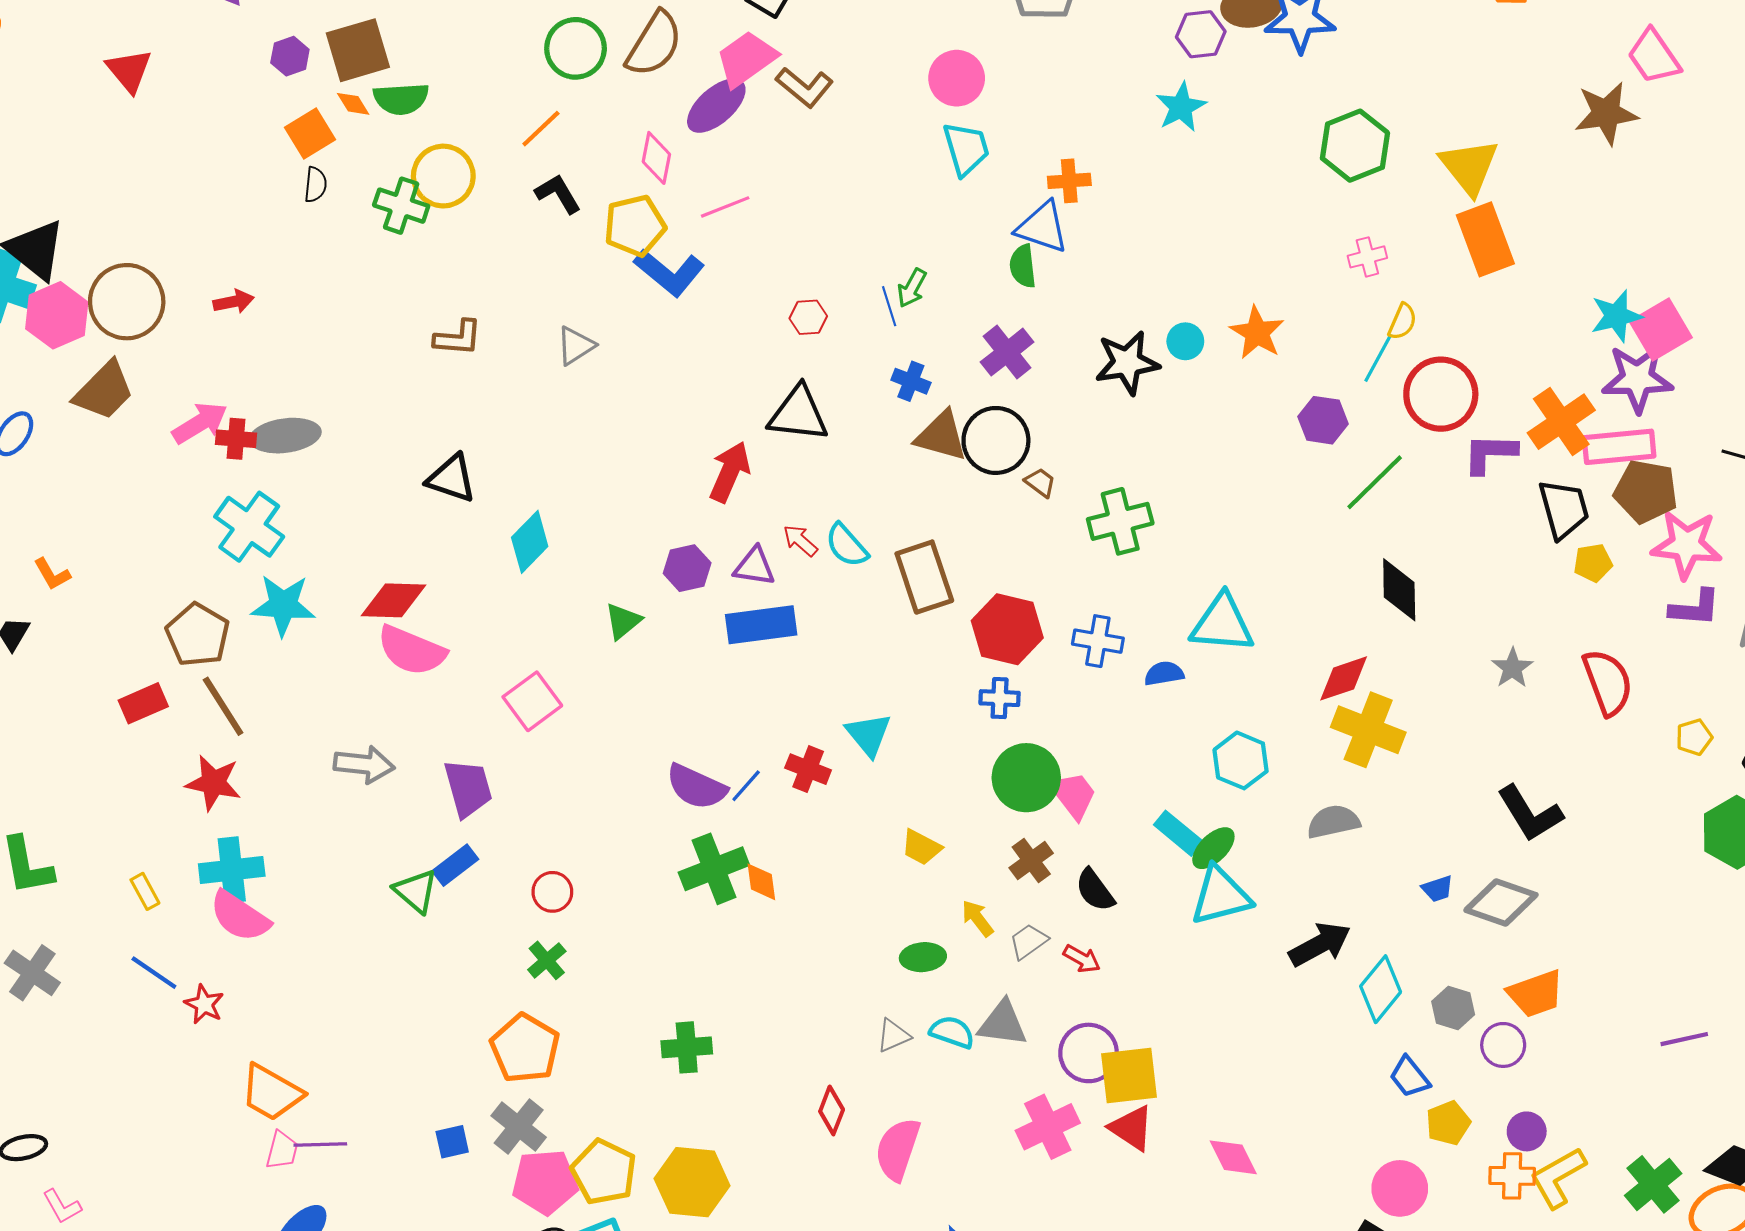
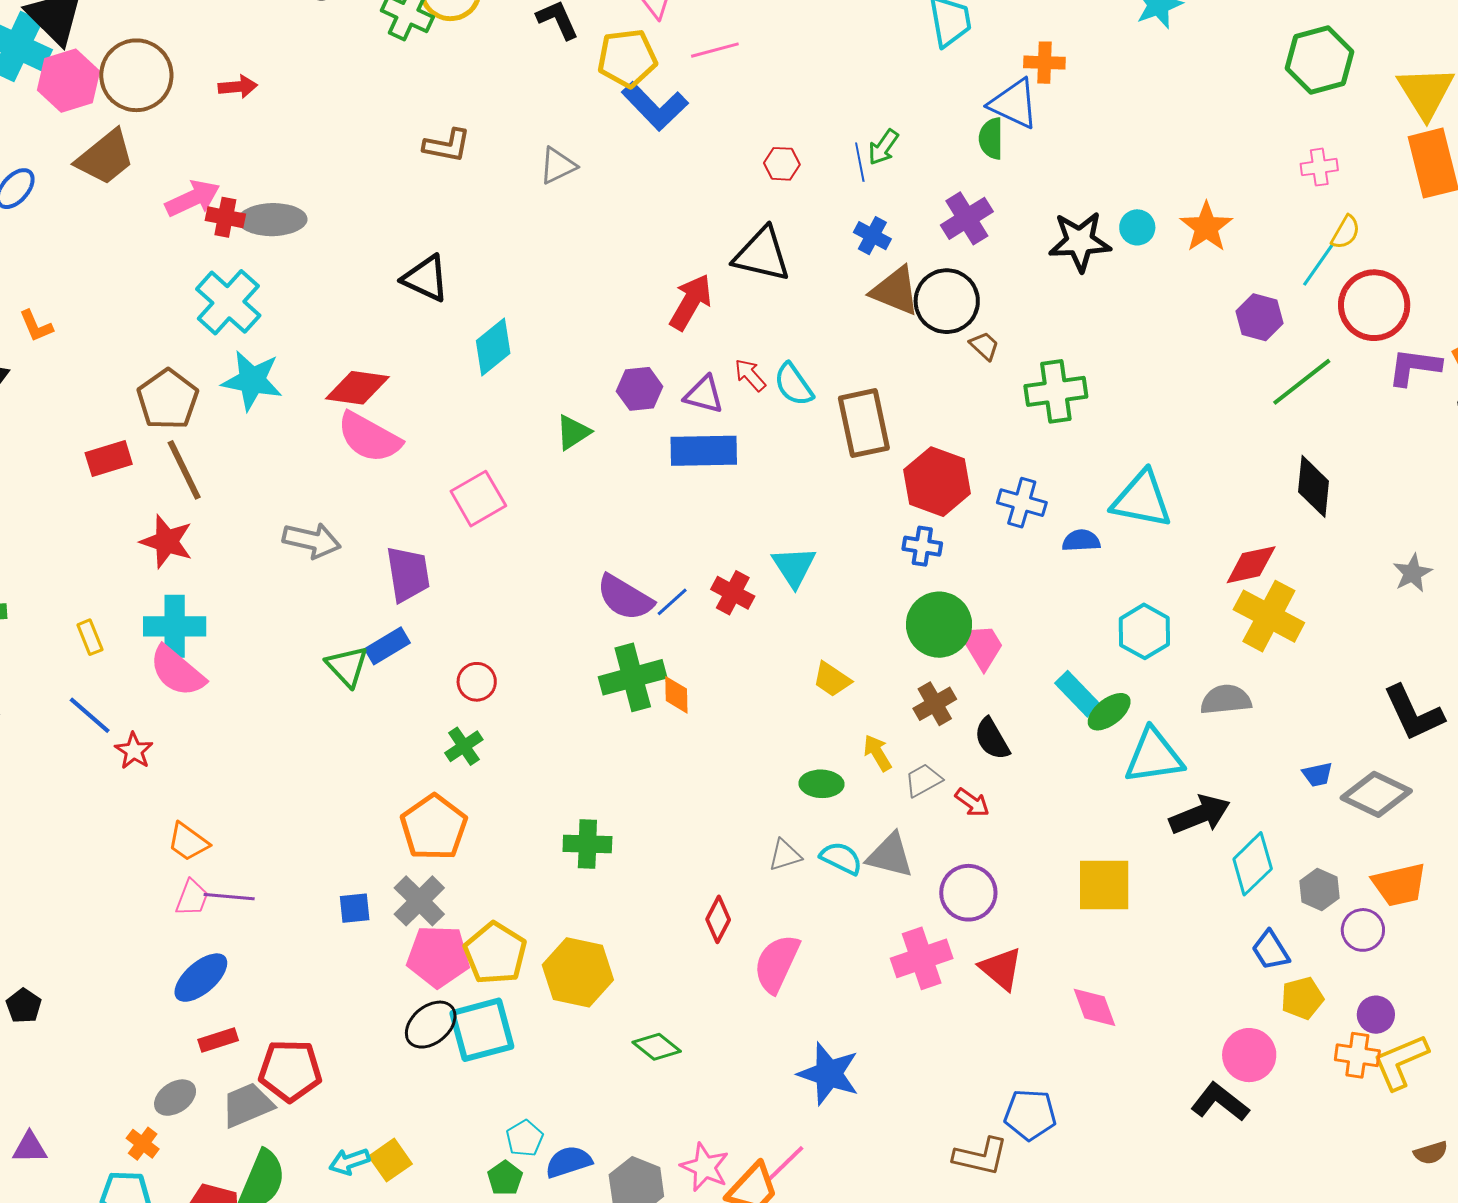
cyan triangle: (1221, 896) -> (1154, 756), moved
yellow square: (1129, 1076) -> (1104, 885), moved
orange trapezoid: (271, 1093) -> (188, 842), size x0.7

